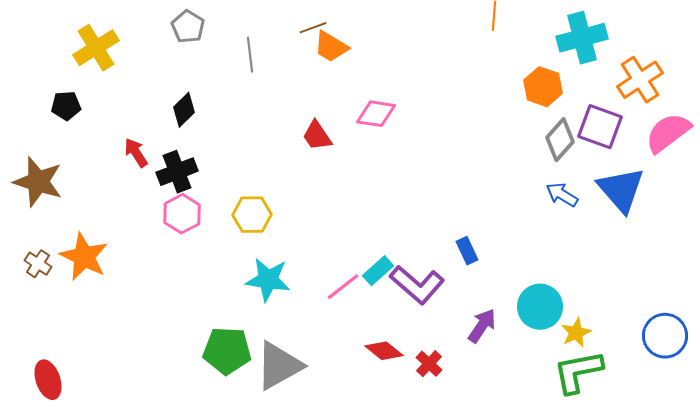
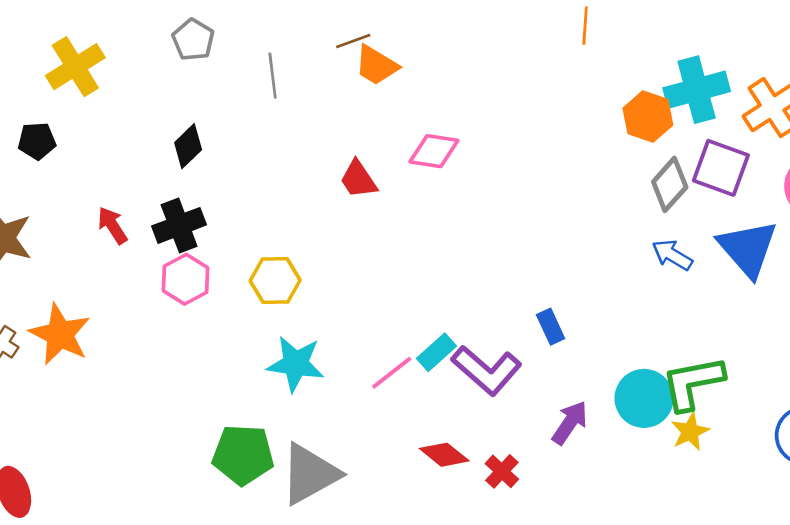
cyan cross: (582, 38) -> (697, 90), moved
red arrow: (136, 153) -> (112, 225), moved
green L-shape: (578, 372) -> (693, 383), moved

